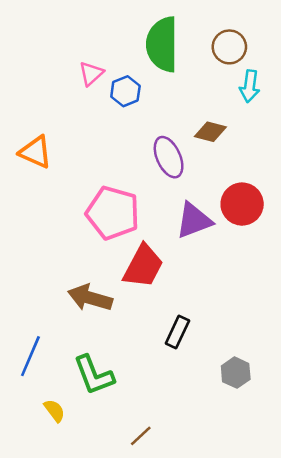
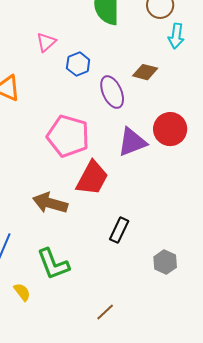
pink triangle: (91, 74) -> (46, 42), moved
blue hexagon: (125, 91) -> (78, 64), moved
brown line: (141, 436) -> (105, 312), moved

